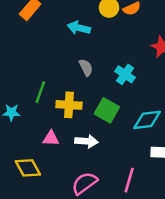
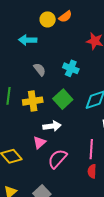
green square: (107, 110) -> (63, 99), turned 30
pink triangle: (51, 138) -> (40, 142), moved, turned -32

